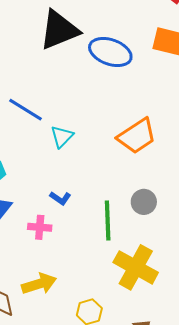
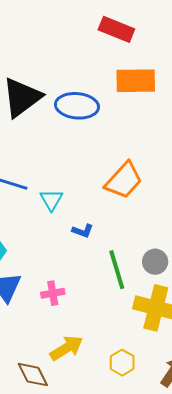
blue L-shape: (60, 198) -> (83, 231), moved
gray circle: (144, 202) -> (155, 262), moved

